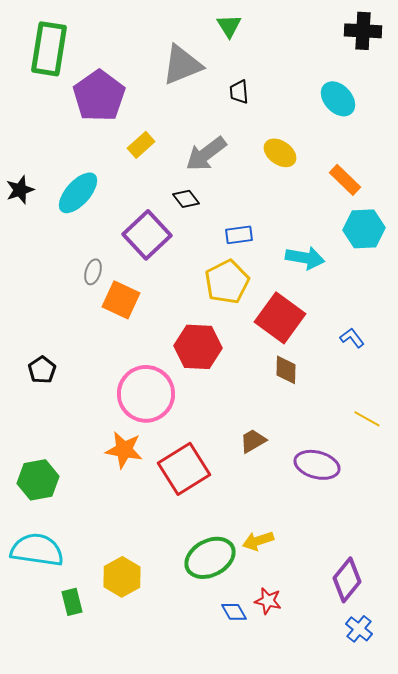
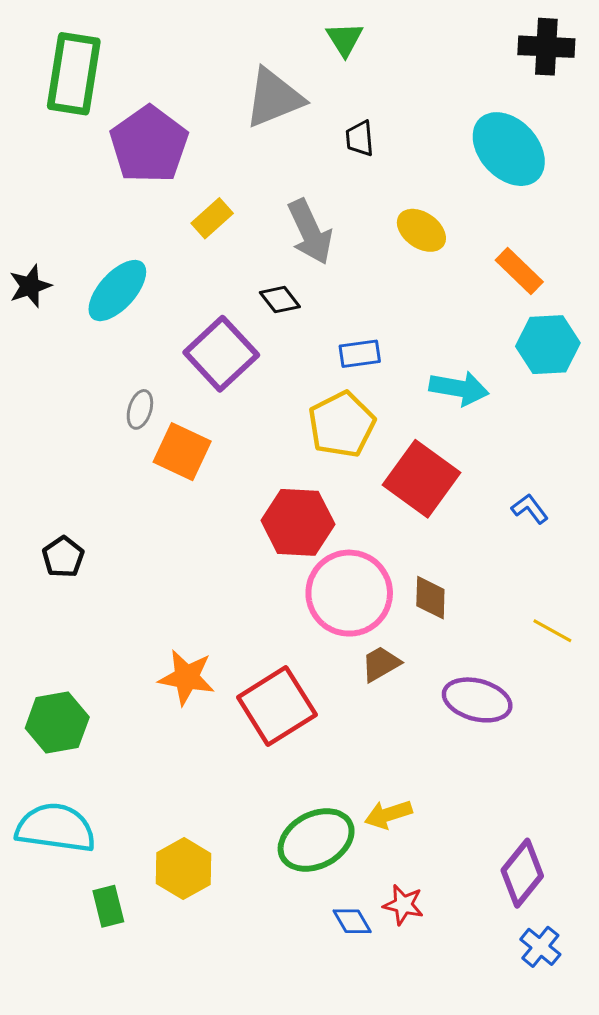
cyan ellipse: (338, 99) -> (509, 149), size x1.4
gray arrow: (206, 154) -> (310, 232), turned -78
brown diamond: (286, 370) -> (430, 598), moved
pink circle: (146, 394) -> (349, 593), moved

